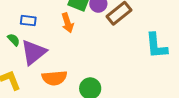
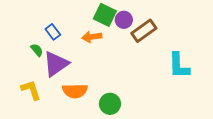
blue rectangle: (28, 21) -> (53, 32), turned 42
orange arrow: (68, 23) -> (92, 37), turned 96

